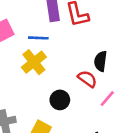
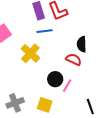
blue line: (38, 38) -> (44, 31), moved
pink line: (107, 99) -> (67, 86), moved

